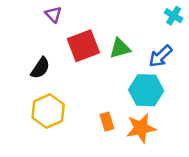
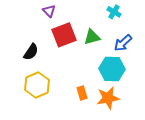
purple triangle: (53, 14) -> (49, 11), moved
cyan cross: (174, 16) -> (114, 12), moved

